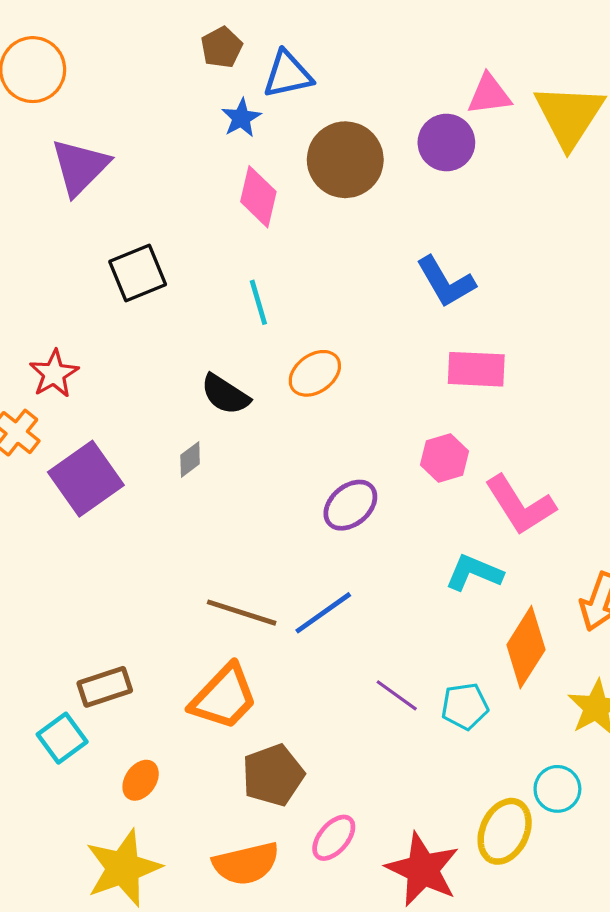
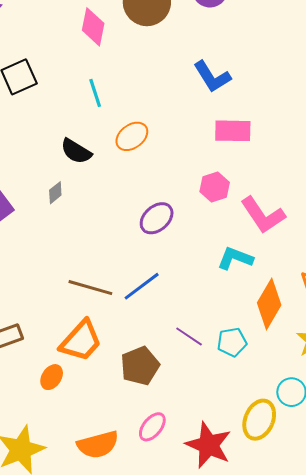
brown pentagon: (273, 775) -> (140, 366), moved
orange ellipse: (141, 780) -> (52, 377), moved

